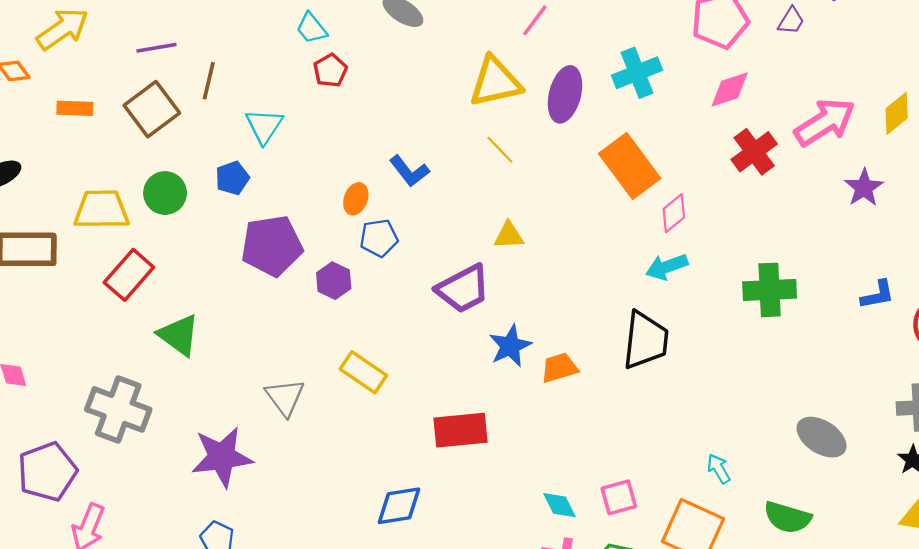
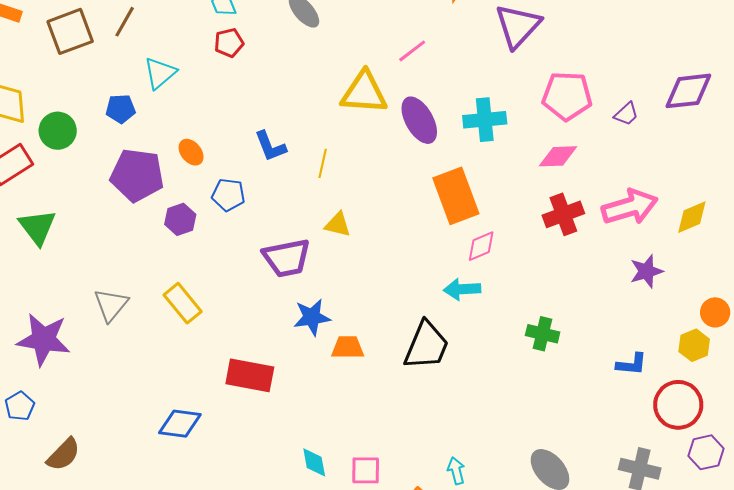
purple ellipse: (565, 94) -> (419, 120), turned -60
yellow line: (500, 150) -> (323, 163), moved, turned 40
green circle: (165, 193) -> (58, 131), moved
orange ellipse: (356, 199) -> (191, 152), moved, turned -76
green cross: (770, 290) -> (543, 334), size x0.7

